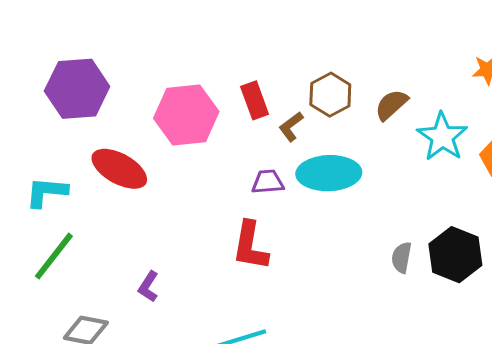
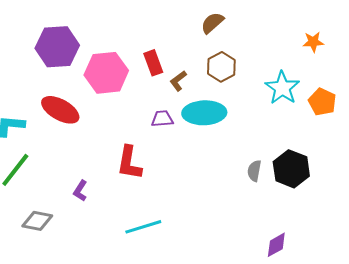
purple hexagon: (77, 89) -> (57, 47), moved
brown hexagon: (330, 95) -> (221, 67), moved
brown semicircle: (391, 105) -> (212, 23), moved
red L-shape: (250, 246) -> (129, 163), moved

